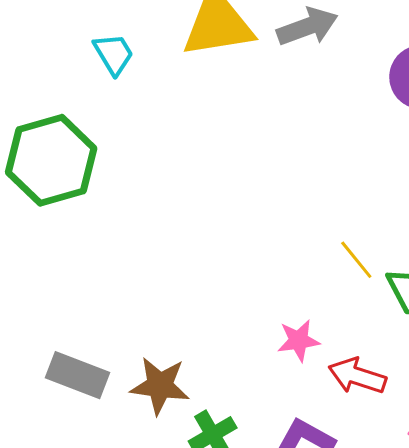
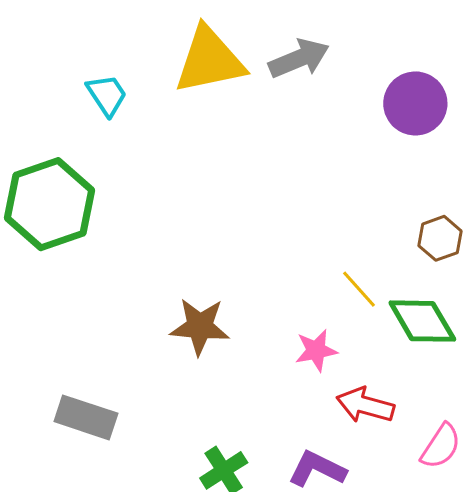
pink star: (299, 340) -> (316, 350), moved
brown star: (160, 386) -> (200, 327), moved

